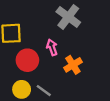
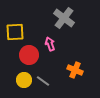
orange cross: (73, 65) -> (75, 70), moved, turned -35

